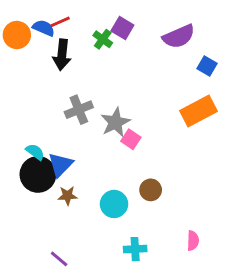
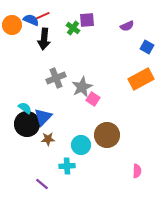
purple square: (122, 28) -> (87, 20), turned -35
purple semicircle: (179, 36) -> (127, 26), size x0.6
brown circle: (151, 190) -> (107, 135), size x1.6
cyan cross: (135, 249) -> (67, 166), moved

